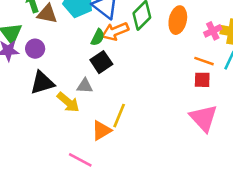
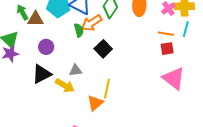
green semicircle: (98, 37) -> (79, 30), turned -32
purple circle: (35, 49) -> (46, 47), moved
black square: (101, 62) -> (103, 49), moved

